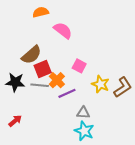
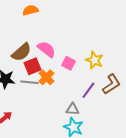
pink semicircle: (63, 30) -> (46, 49), moved
yellow star: (100, 84) -> (94, 60), moved
purple line: (67, 93) -> (88, 90), moved, turned -30

